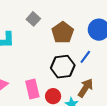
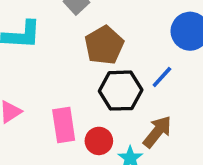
brown pentagon: (63, 33) -> (104, 45), moved

